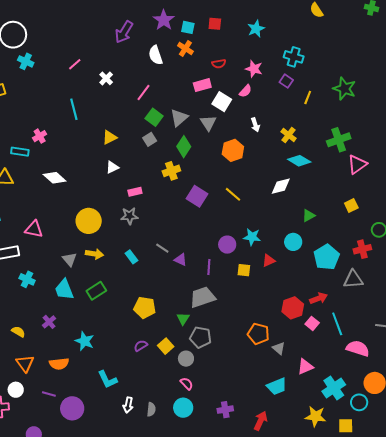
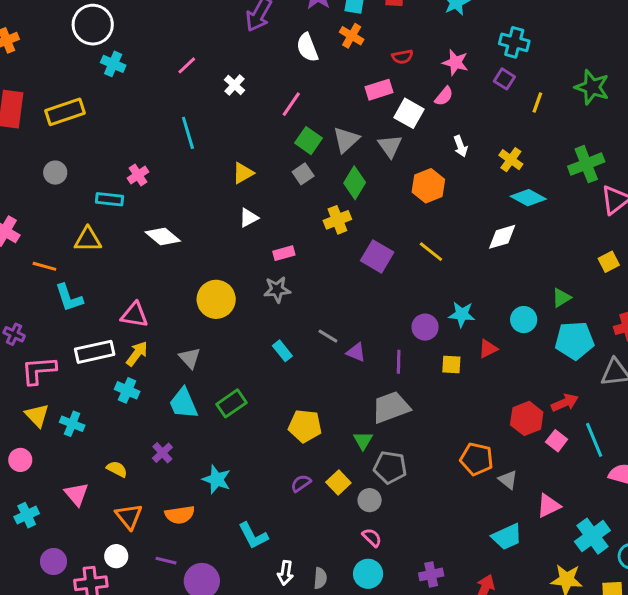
green triangle: (309, 216) -> (561, 298), moved
yellow arrow: (94, 254) -> (137, 354), moved, turned -60
cyan pentagon: (327, 257) -> (574, 340), turned 30

